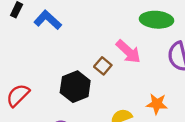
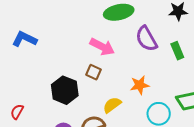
brown square: (103, 66) -> (93, 72), moved
red semicircle: (18, 95) -> (17, 112), size x0.7

